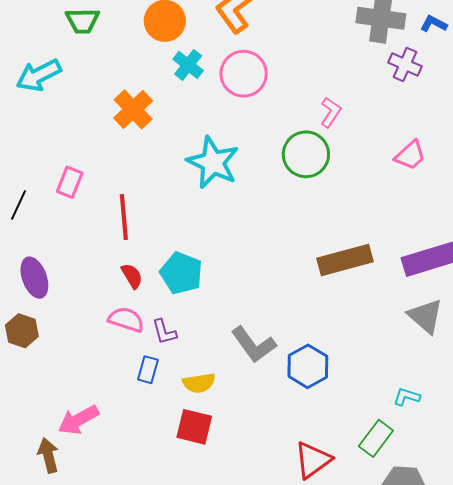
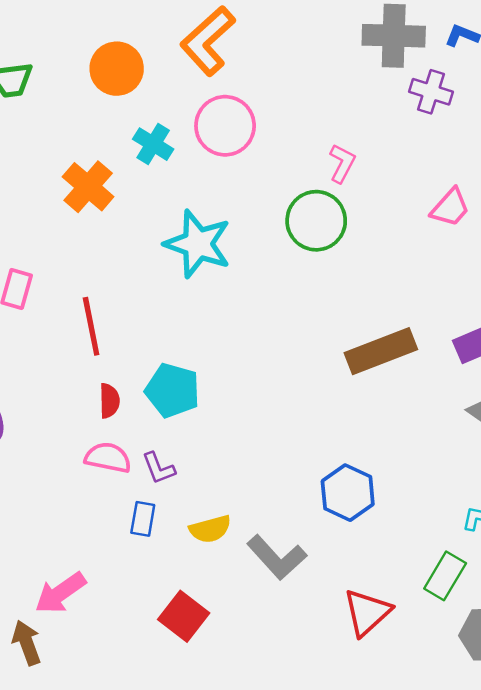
cyan cross: (188, 65) -> (153, 144), moved
red semicircle: (132, 276) -> (109, 401), turned 36
gray L-shape: (253, 345) -> (277, 557), moved
red square: (194, 427) -> (184, 616), moved, turned 30

